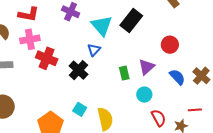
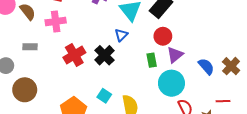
red circle: (170, 45) -> (163, 36), moved
red cross: (47, 58) -> (74, 55), moved, turned 35
cyan circle: (144, 95) -> (171, 83), size x1.6

